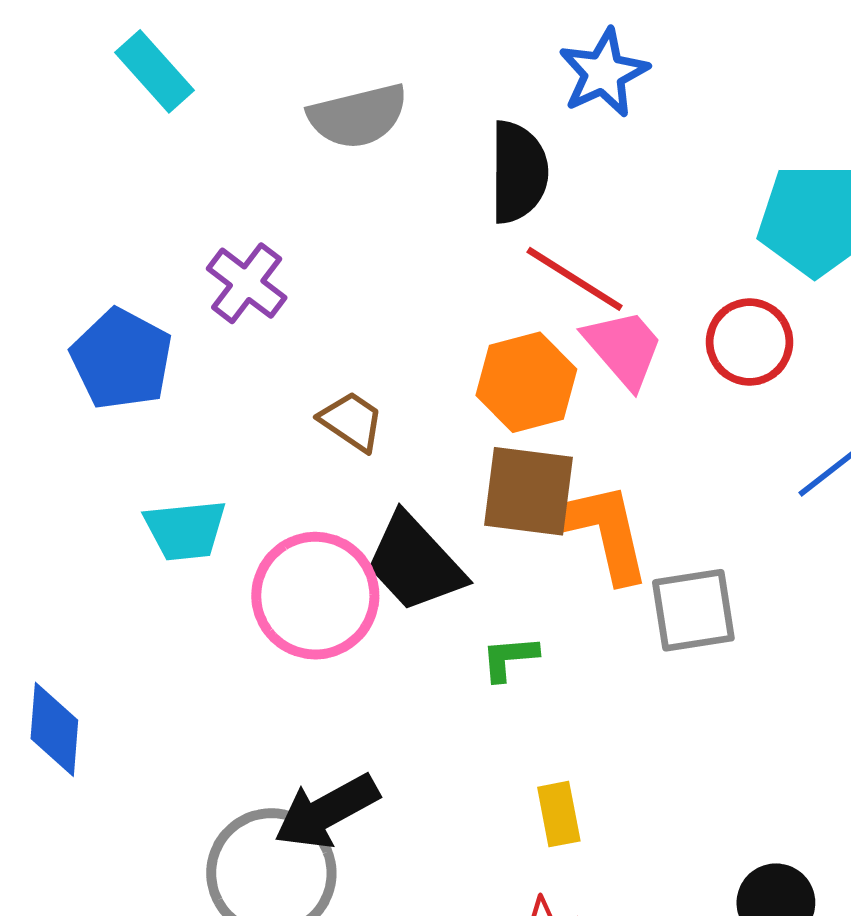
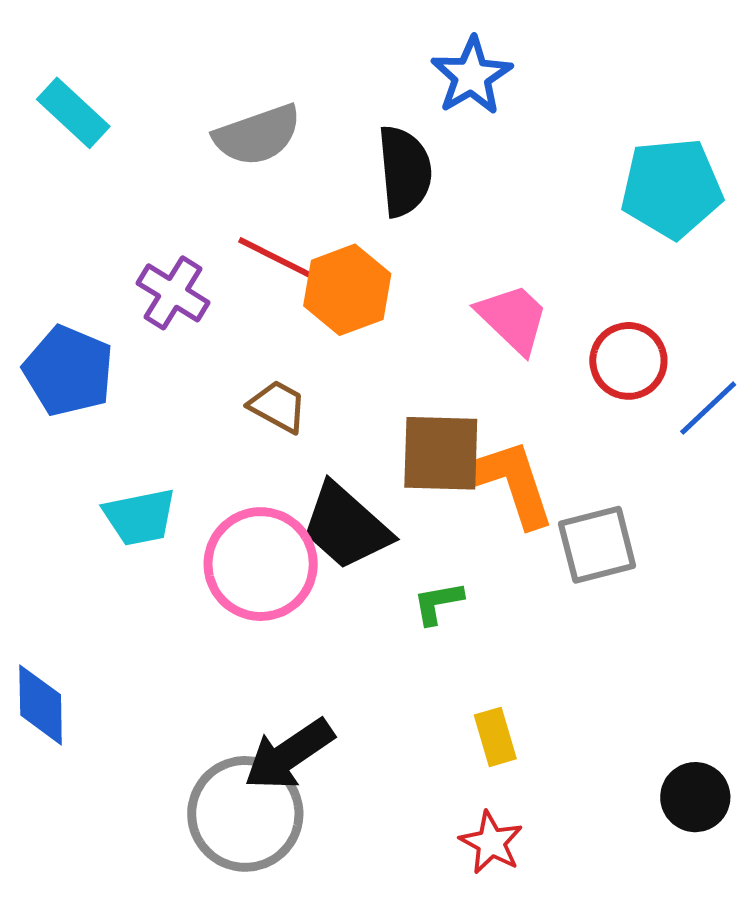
red line: (575, 279) -> (283, 262), moved
red circle: (750, 342) -> (628, 361), moved
orange hexagon: (526, 382) -> (347, 290), moved

